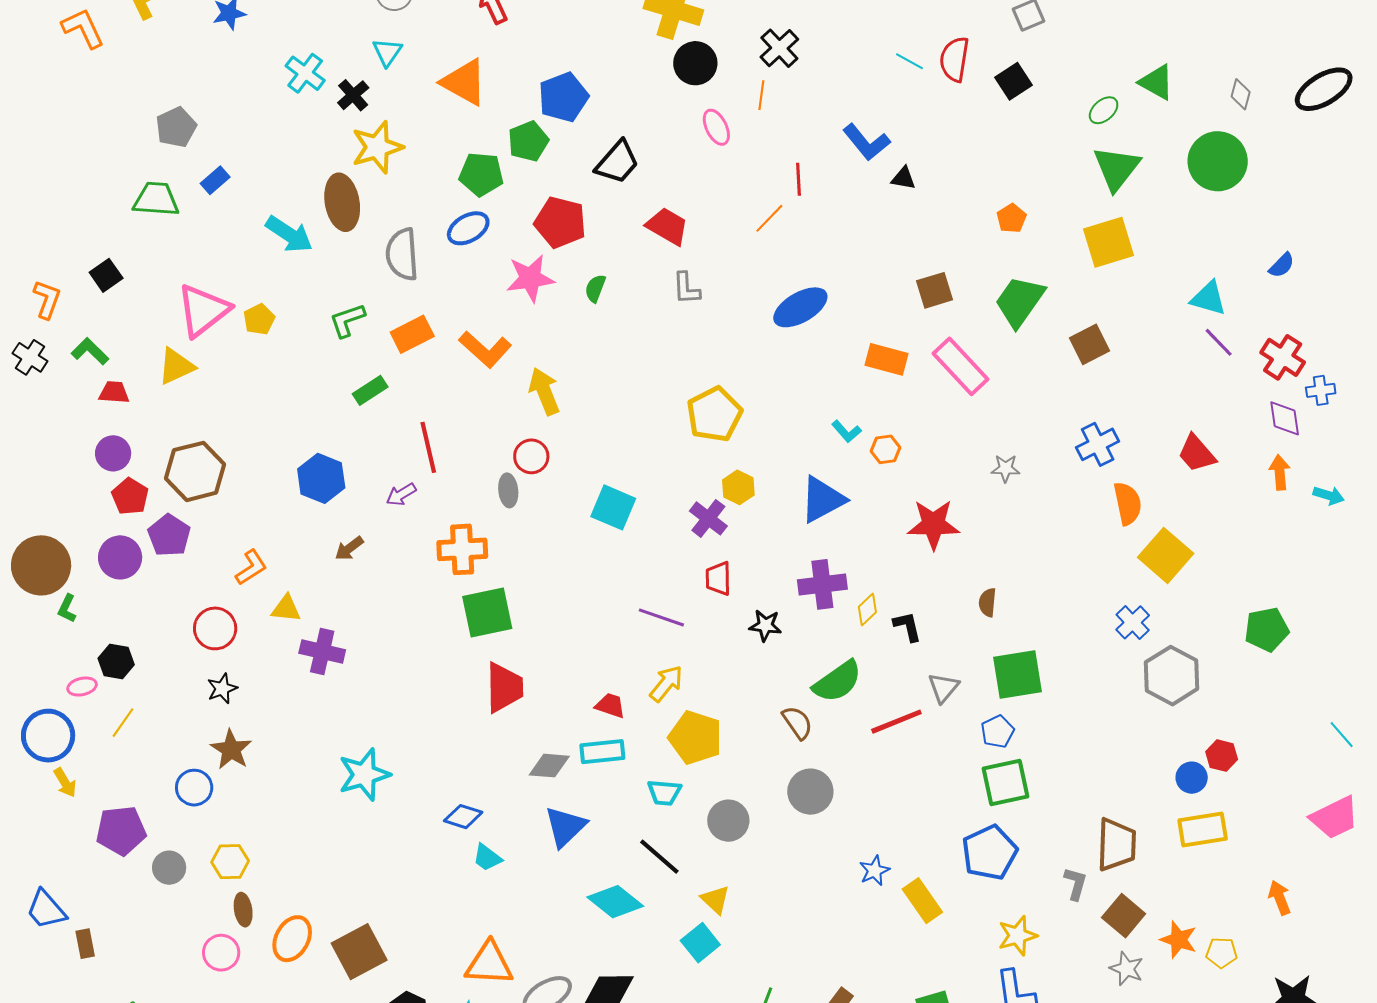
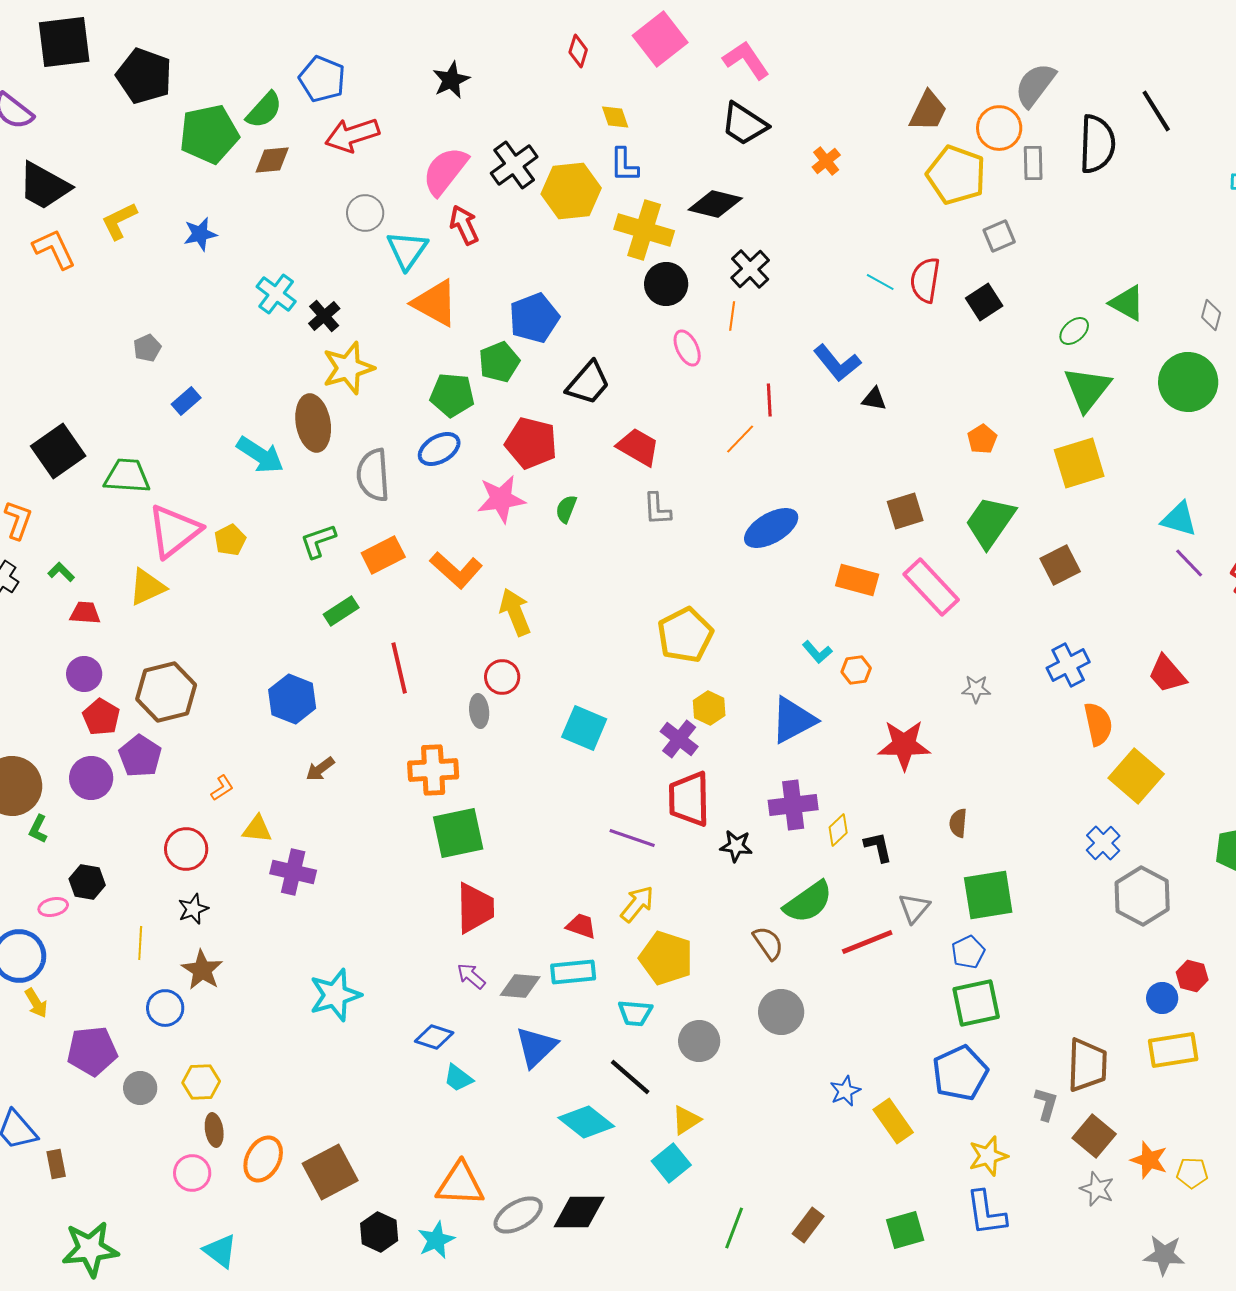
cyan triangle: (387, 52) -> (407, 250), moved, size x1.4
gray pentagon: (176, 127) -> (147, 348), size x0.7
green trapezoid: (156, 199) -> (127, 476), moved
black square: (106, 275) -> (58, 451), moved, size x1.6
green L-shape: (90, 351) -> (61, 572), size x0.7
purple arrow: (401, 494) -> (471, 976), moved, turned 72
orange L-shape: (251, 567) -> (222, 788), size x0.7
red trapezoid: (718, 578) -> (689, 799), size x1.6
yellow line: (123, 723) -> (140, 943), moved, turned -32
yellow triangle: (715, 900) -> (686, 1120), turned 44

